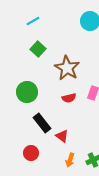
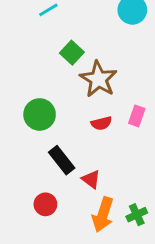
green square: (38, 49) -> (72, 53), moved
orange arrow: (70, 160) -> (103, 215), size x1.6

